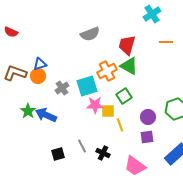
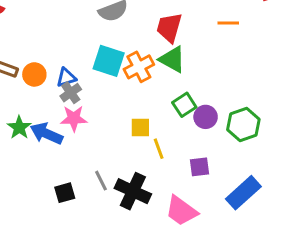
blue triangle: (40, 64) -> (66, 78), moved
cyan square: (87, 86) -> (109, 61), moved, turned 35
green square: (124, 96) -> (184, 105), moved
pink star: (95, 105) -> (74, 118), moved
purple circle: (148, 117) -> (206, 117), moved
black cross: (103, 153) -> (133, 191), size x1.6

